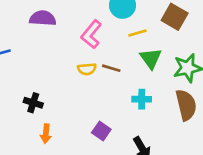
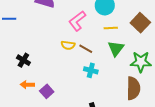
cyan cross: (142, 99) -> (91, 70), moved
purple square: (101, 131) -> (47, 91), moved
orange arrow: (46, 134) -> (27, 85), turned 72

